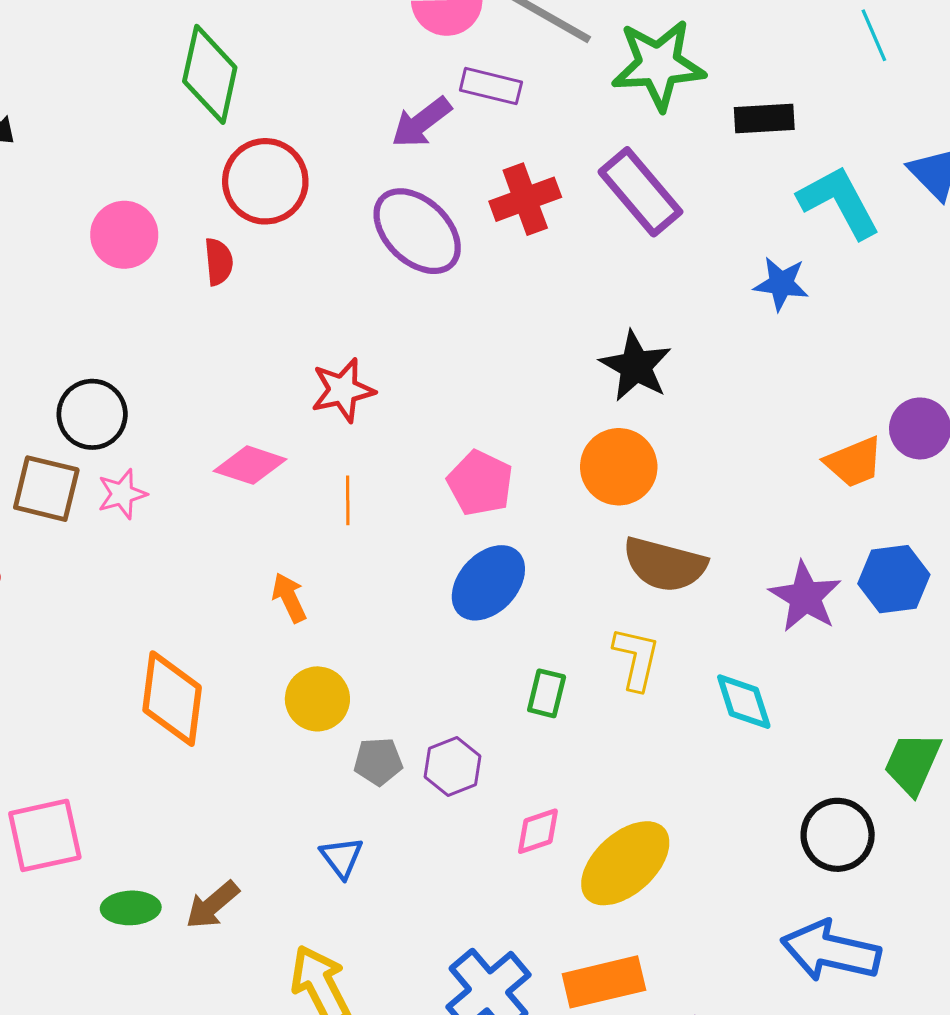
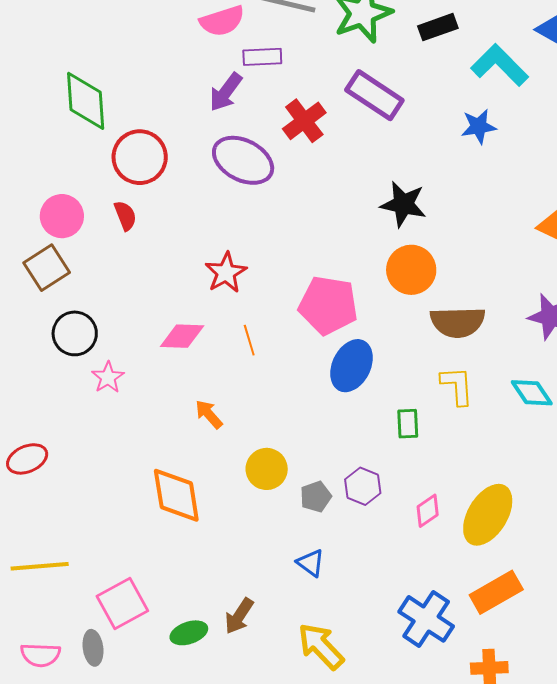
pink pentagon: (480, 483) -> (328, 305), size x1.4
brown square: (46, 489) -> (47, 268), moved, turned -30
orange arrow: (289, 598) -> (209, 414), moved

